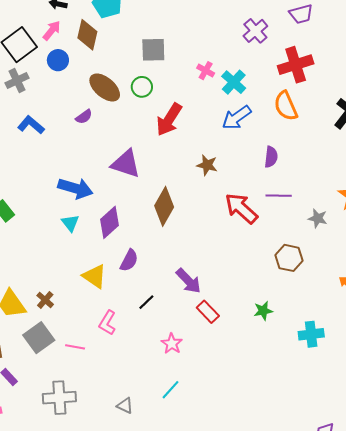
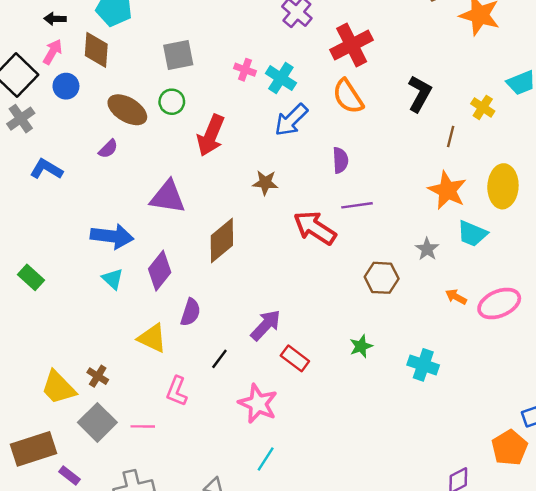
brown diamond: (164, 206) -> (222, 241), turned 30
gray star: (318, 218) -> (427, 249), moved, turned 30
purple arrow: (188, 281) -> (266, 325), turned -84
cyan cross: (311, 334) -> (423, 365), turned 35
pink star: (172, 344) -> (258, 404), size x1.5

